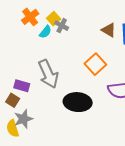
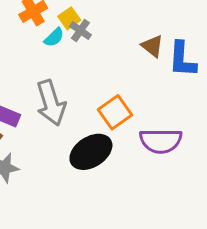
orange square: (95, 64) -> (115, 112), moved
black ellipse: (78, 102) -> (91, 152), turned -44

